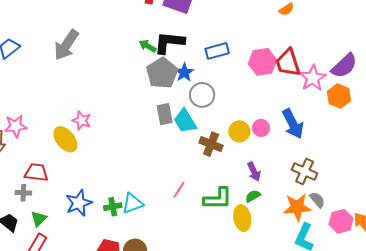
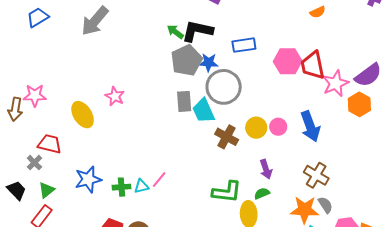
blue star: (184, 72) -> (209, 62), turned 30
gray circle: (202, 95) -> (224, 87), size x1.4
pink star: (82, 121) -> (115, 96), moved
pink line: (179, 190) -> (159, 180), moved
gray cross: (23, 193) -> (34, 163), turned 35
cyan triangle: (132, 203) -> (141, 186), size x0.7

